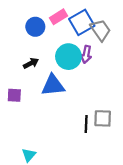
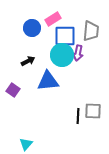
blue square: (82, 22) -> (65, 36), moved, turned 30
gray trapezoid: (100, 30) -> (91, 31), turned 40
purple square: (14, 95) -> (13, 90), turned 32

